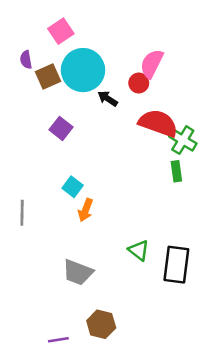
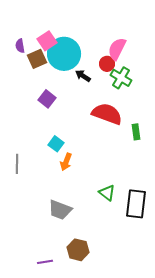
pink square: (61, 31) -> (47, 41), moved
red semicircle: (158, 123) -> (107, 114), moved
green cross: (183, 140) -> (121, 78), moved

